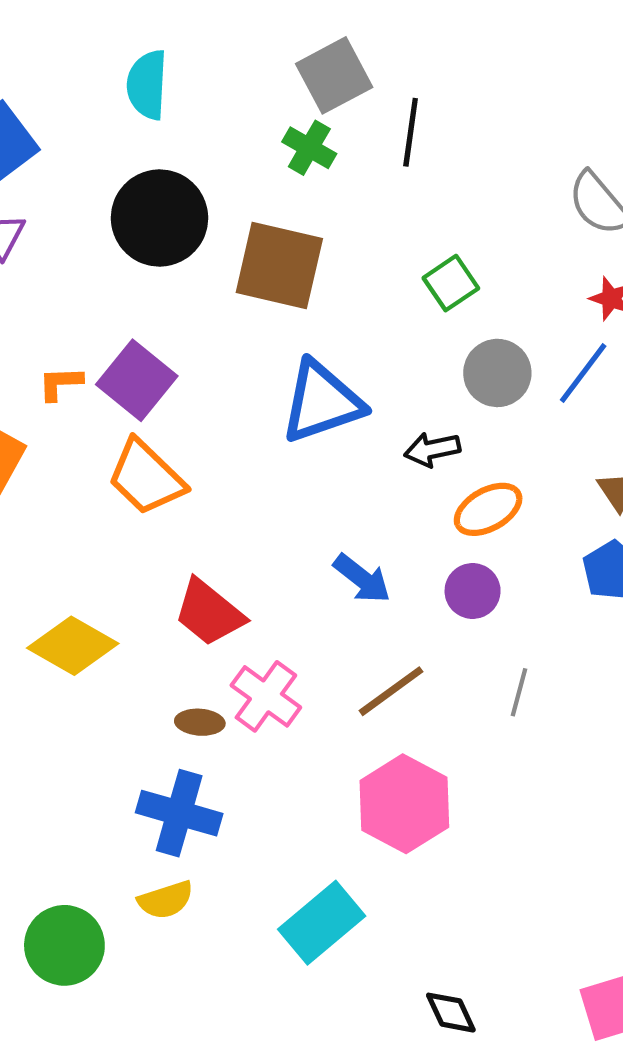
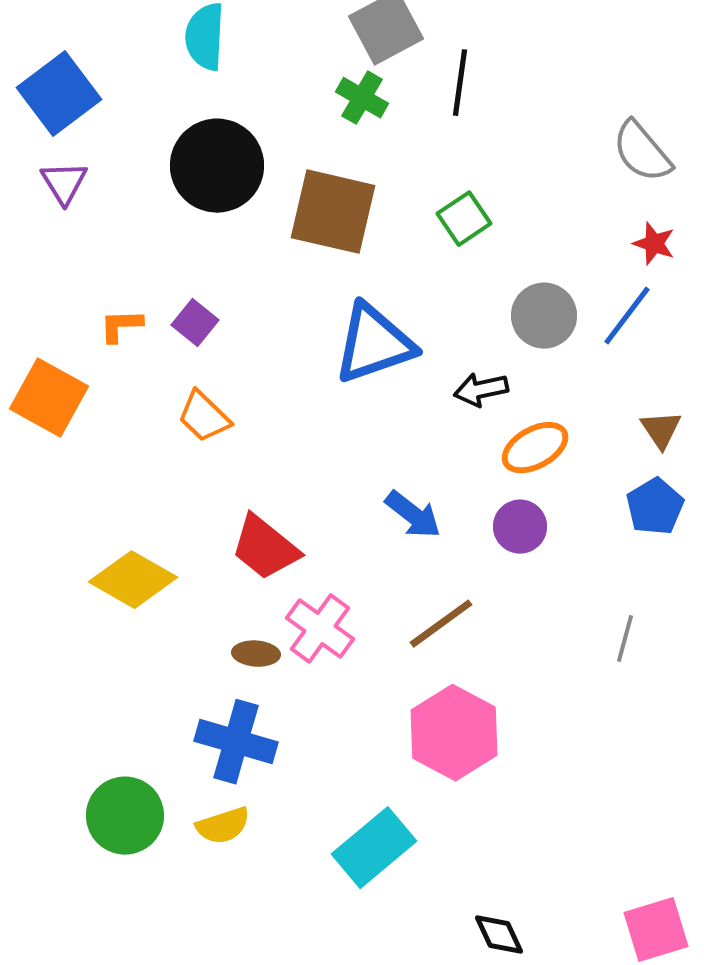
green square: (451, 283) -> (464, 219), moved
purple square: (137, 380) -> (195, 323), size x0.6
orange trapezoid: (146, 477) -> (204, 417), size x0.7
gray line: (519, 692) -> (625, 639), moved
green circle: (64, 945) -> (125, 816), moved

